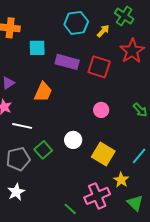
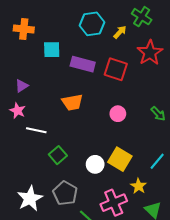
orange trapezoid: (43, 92) -> (72, 102), moved, turned 55
white circle: (73, 140) -> (95, 164), moved
gray pentagon: (18, 159) -> (65, 193), moved, turned -30
white star: (16, 192) -> (30, 198), size x1.4

